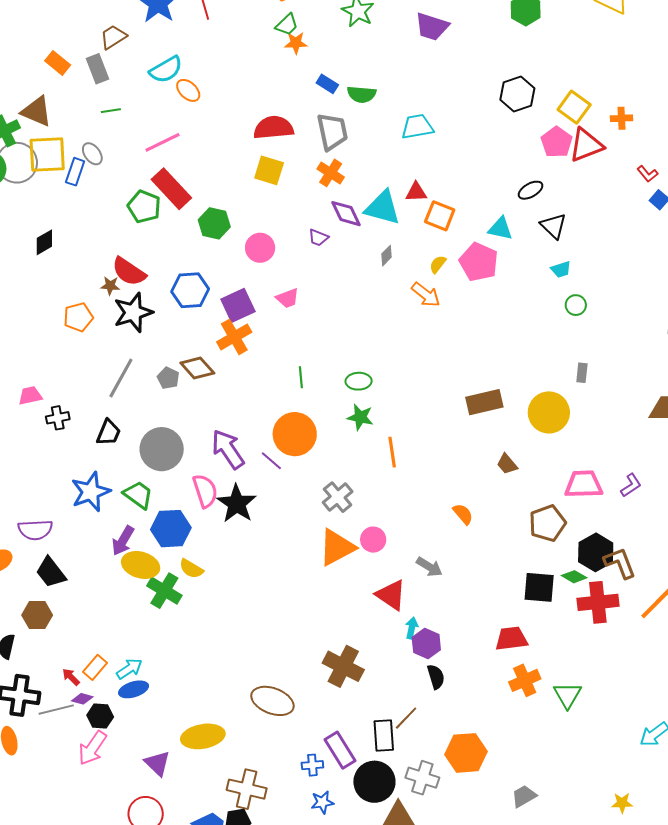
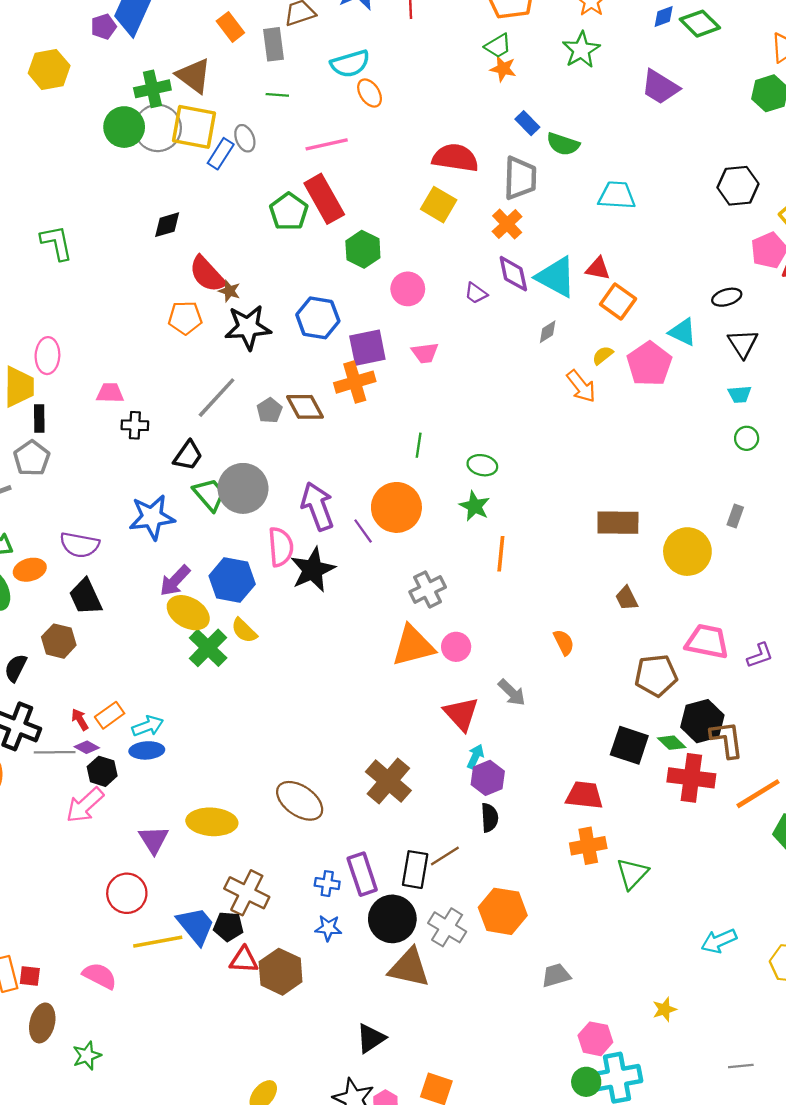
red semicircle: (129, 272) -> (207, 274), moved
green trapezoid: (138, 495) -> (210, 494), moved
yellow star: (622, 803) -> (664, 1009), turned -30

